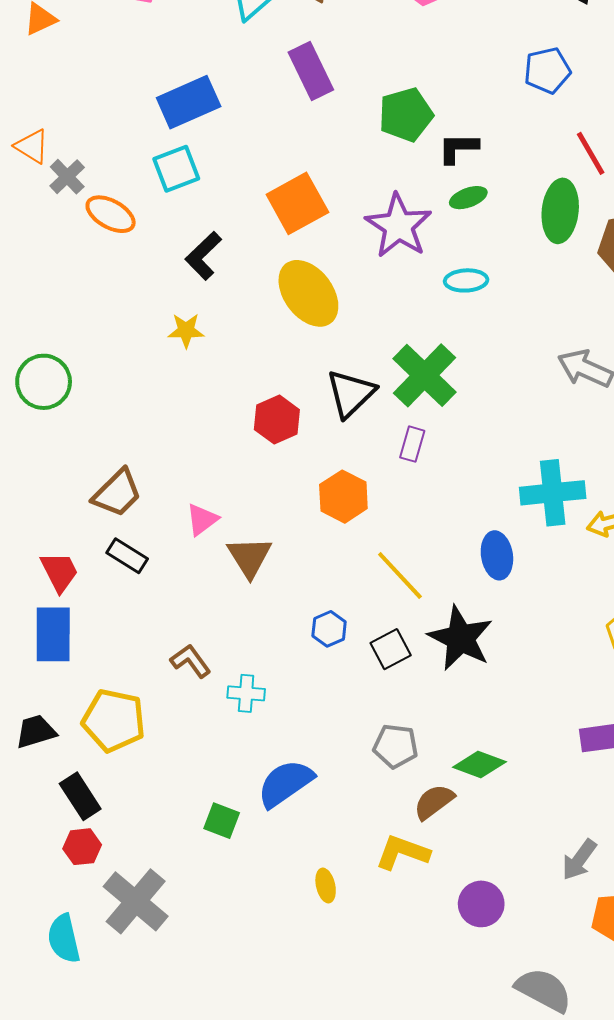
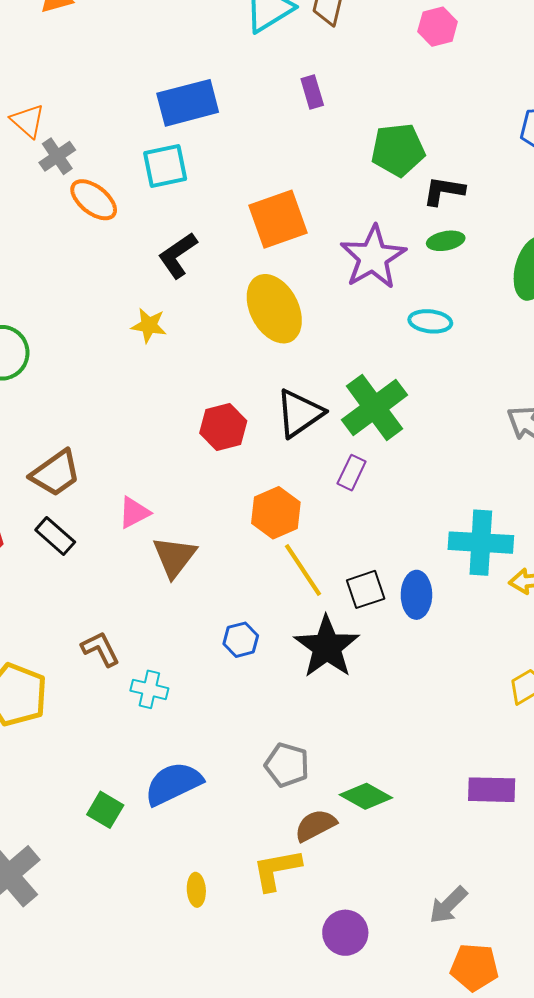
purple rectangle: (311, 71) -> (312, 92), size x0.6
yellow line: (400, 575) -> (303, 570), moved
black star: (460, 638) -> (327, 647), moved
black square: (391, 649) -> (366, 589), moved
yellow L-shape: (402, 852) -> (277, 870), turned -40

